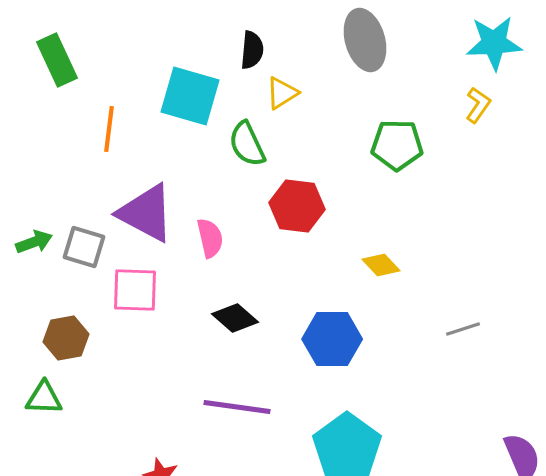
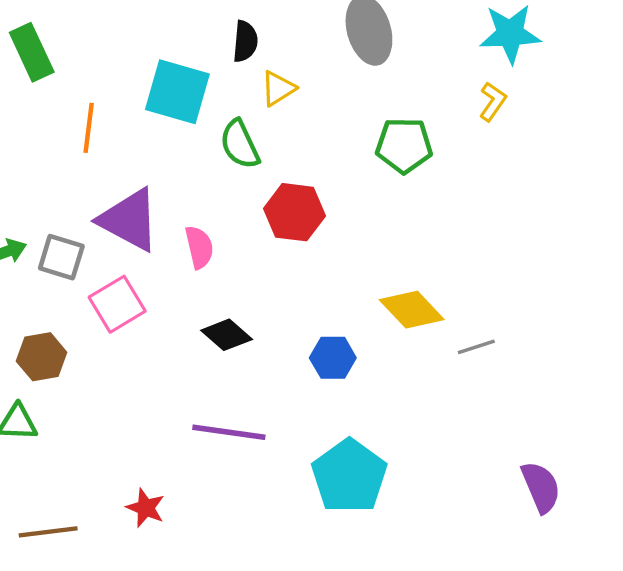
yellow diamond: (381, 265) -> (412, 310), moved, size x1.5
pink square: (135, 290) -> (117, 304), turned -33
blue hexagon: (332, 339) -> (333, 358), size x0.7

